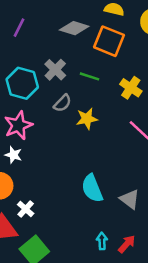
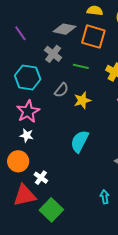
purple line: (19, 28) -> (20, 33), turned -56
gray cross: (55, 70) -> (53, 54), moved
cyan semicircle: (92, 188) -> (80, 141), moved, turned 55

